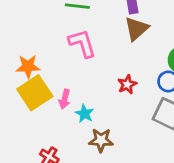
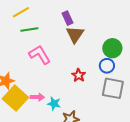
pink arrow: (65, 99) -> (37, 97), turned -88

